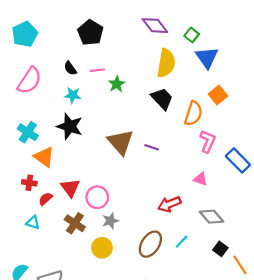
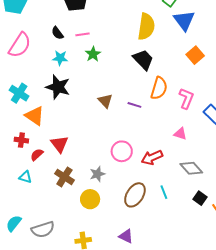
green star: (117, 84) -> (93, 54), moved
orange semicircle: (193, 113) -> (159, 88), moved
brown triangle: (120, 142) -> (105, 101), size x0.6
pink circle: (97, 197) -> (122, 151), moved
cyan line: (182, 242) -> (164, 192), turned -64

